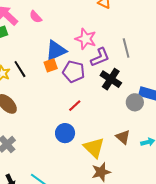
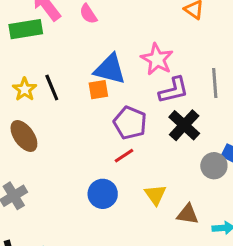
blue triangle: (56, 51) -> (110, 69), turned 30
purple pentagon: (74, 72) -> (130, 123), moved
brown triangle: (123, 137) -> (188, 214), turned -42
yellow triangle: (94, 148) -> (155, 195), moved, size x0.7

